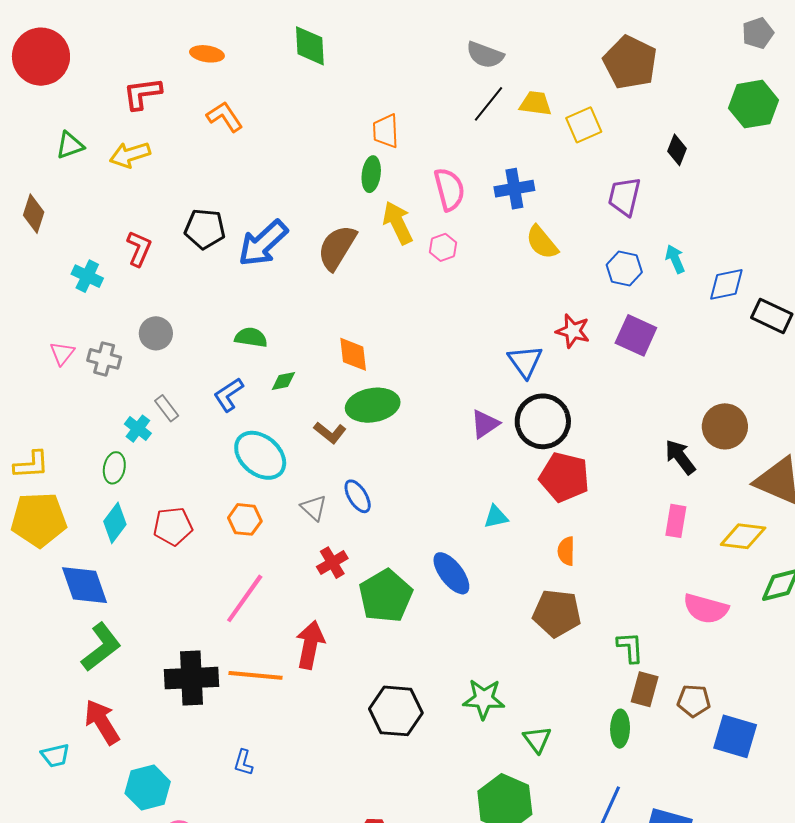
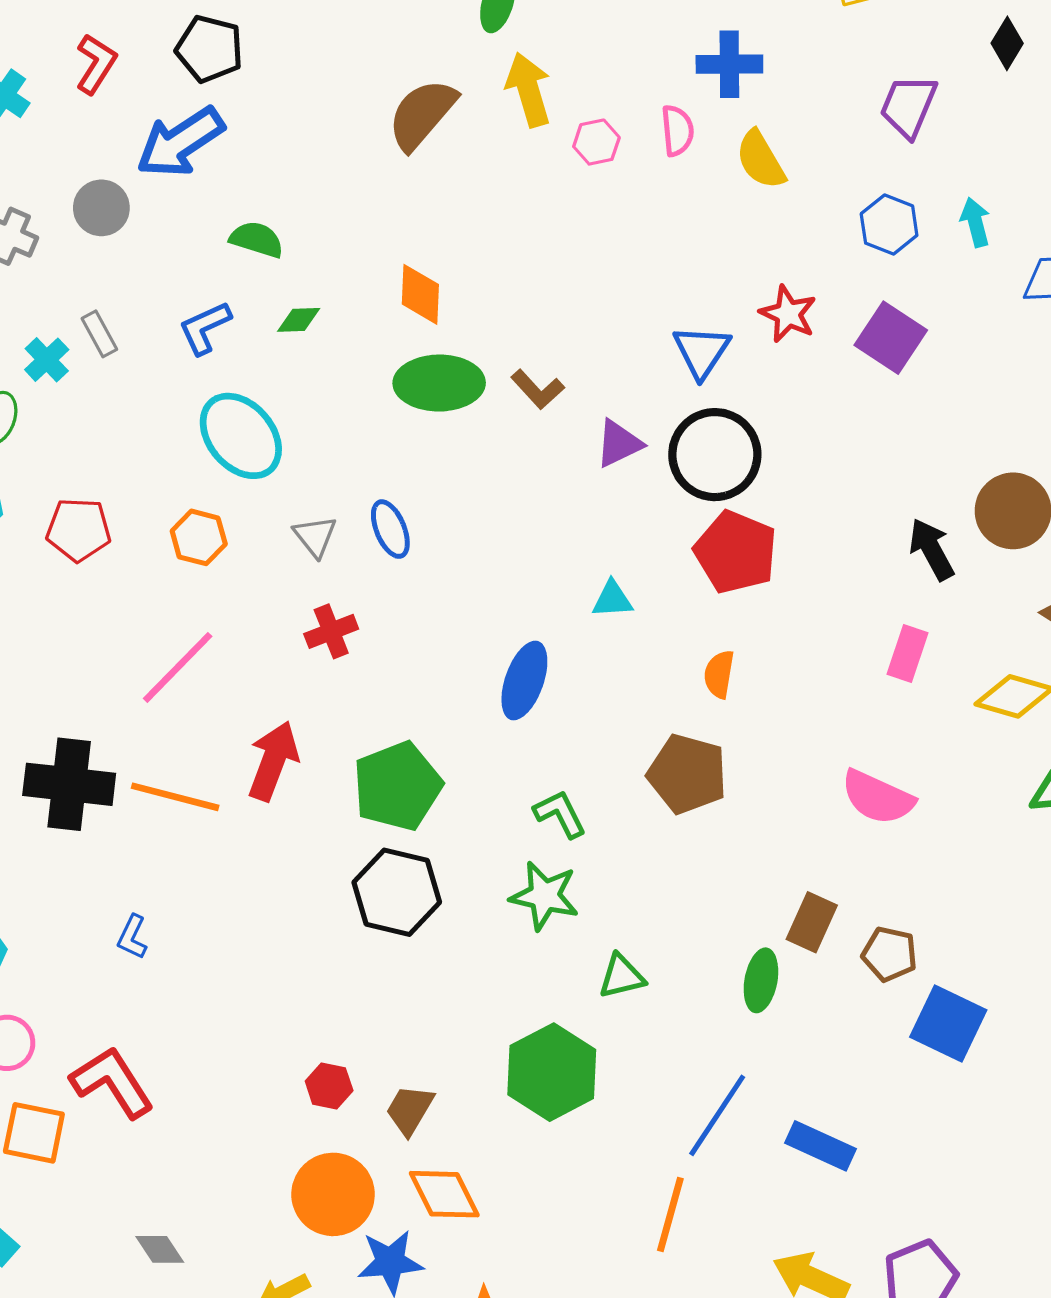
pink semicircle: (449, 189) -> (677, 131), moved, size x0.7
blue arrow: (263, 243) -> (180, 142), moved
brown L-shape: (330, 433) -> (538, 389), moved
blue ellipse: (451, 573) -> (524, 680), turned 48
green pentagon: (386, 596) -> (397, 786), moved
pink semicircle: (706, 609) -> (878, 797), moved
green L-shape: (630, 647) -> (560, 814), moved, turned -32
green triangle: (537, 739) -> (622, 976), turned 44

